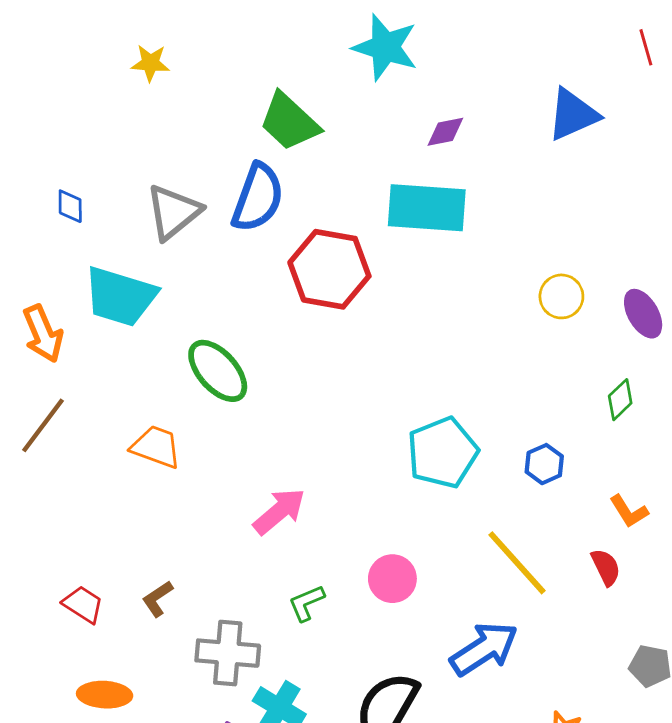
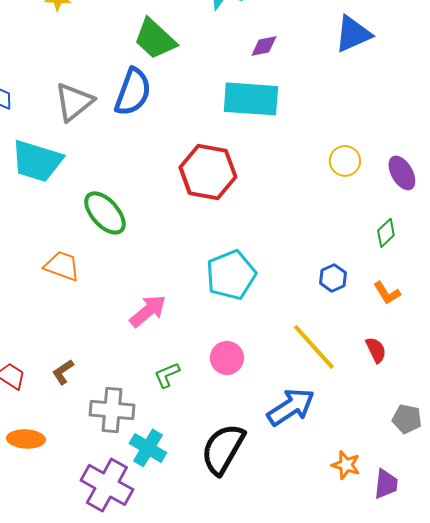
red hexagon: (329, 269) -> (208, 172), moved
cyan pentagon: (443, 453) -> (231, 275), moved
orange L-shape: (629, 511) -> (387, 293), moved

